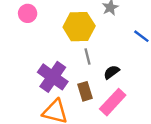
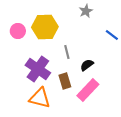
pink circle: (28, 13) -> (18, 31), moved
yellow hexagon: (79, 27) -> (45, 27), moved

